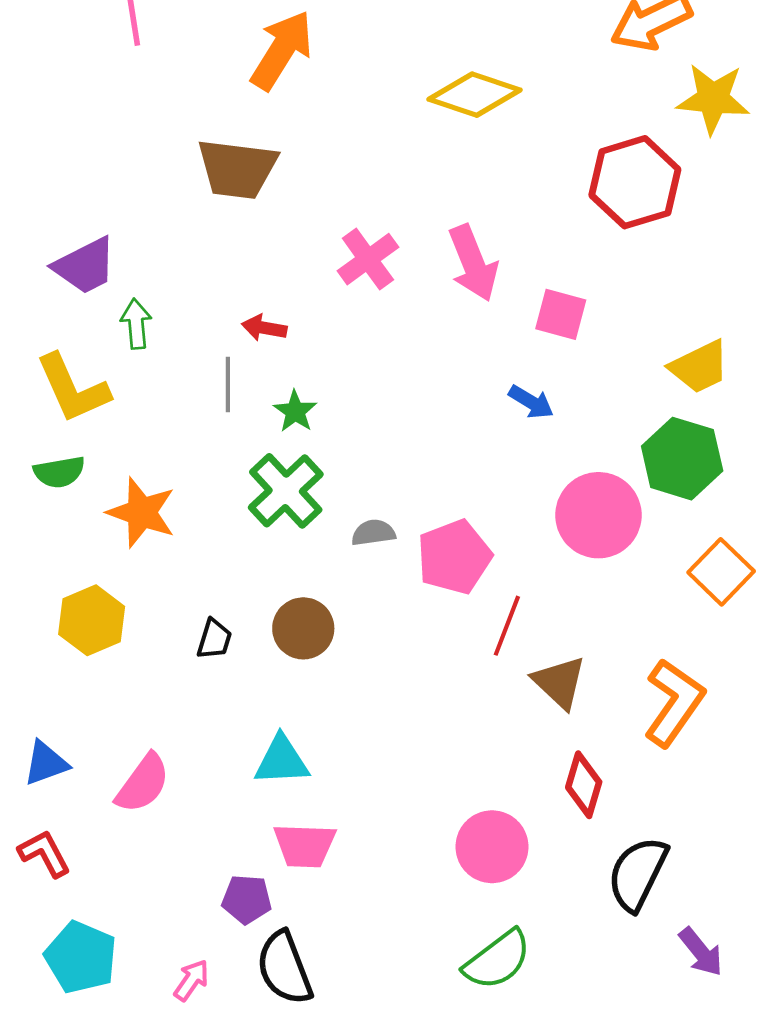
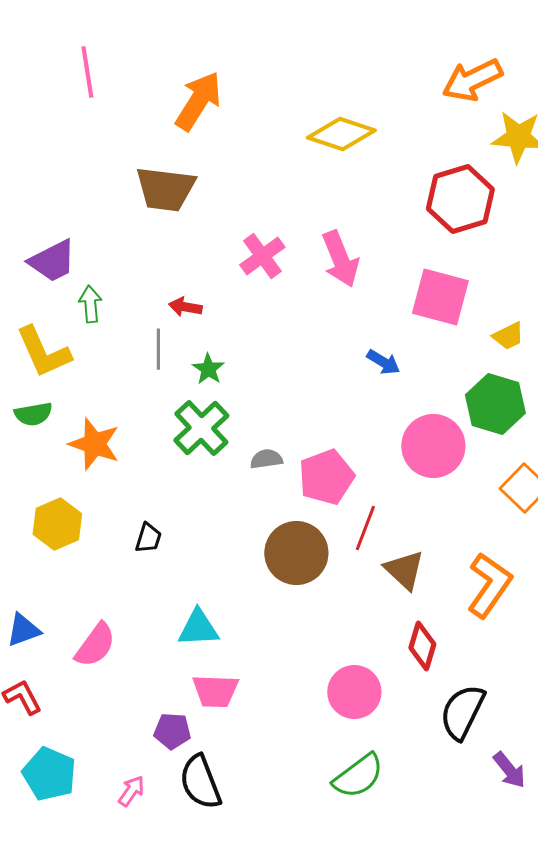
pink square: (561, 314) -> (440, 297), moved, size x1.5
yellow trapezoid: (700, 367) -> (508, 336), size x0.7
brown circle: (303, 628) -> (296, 553), moved, size x1.4

